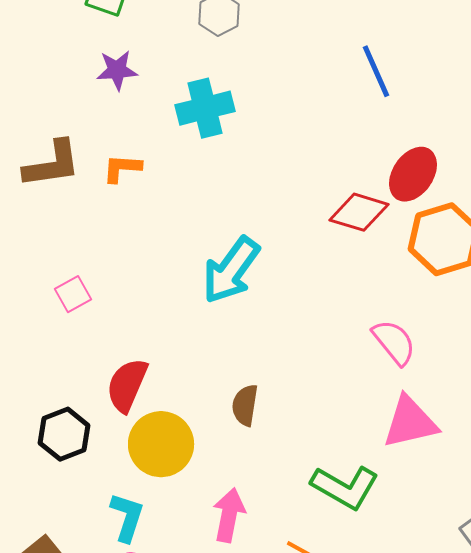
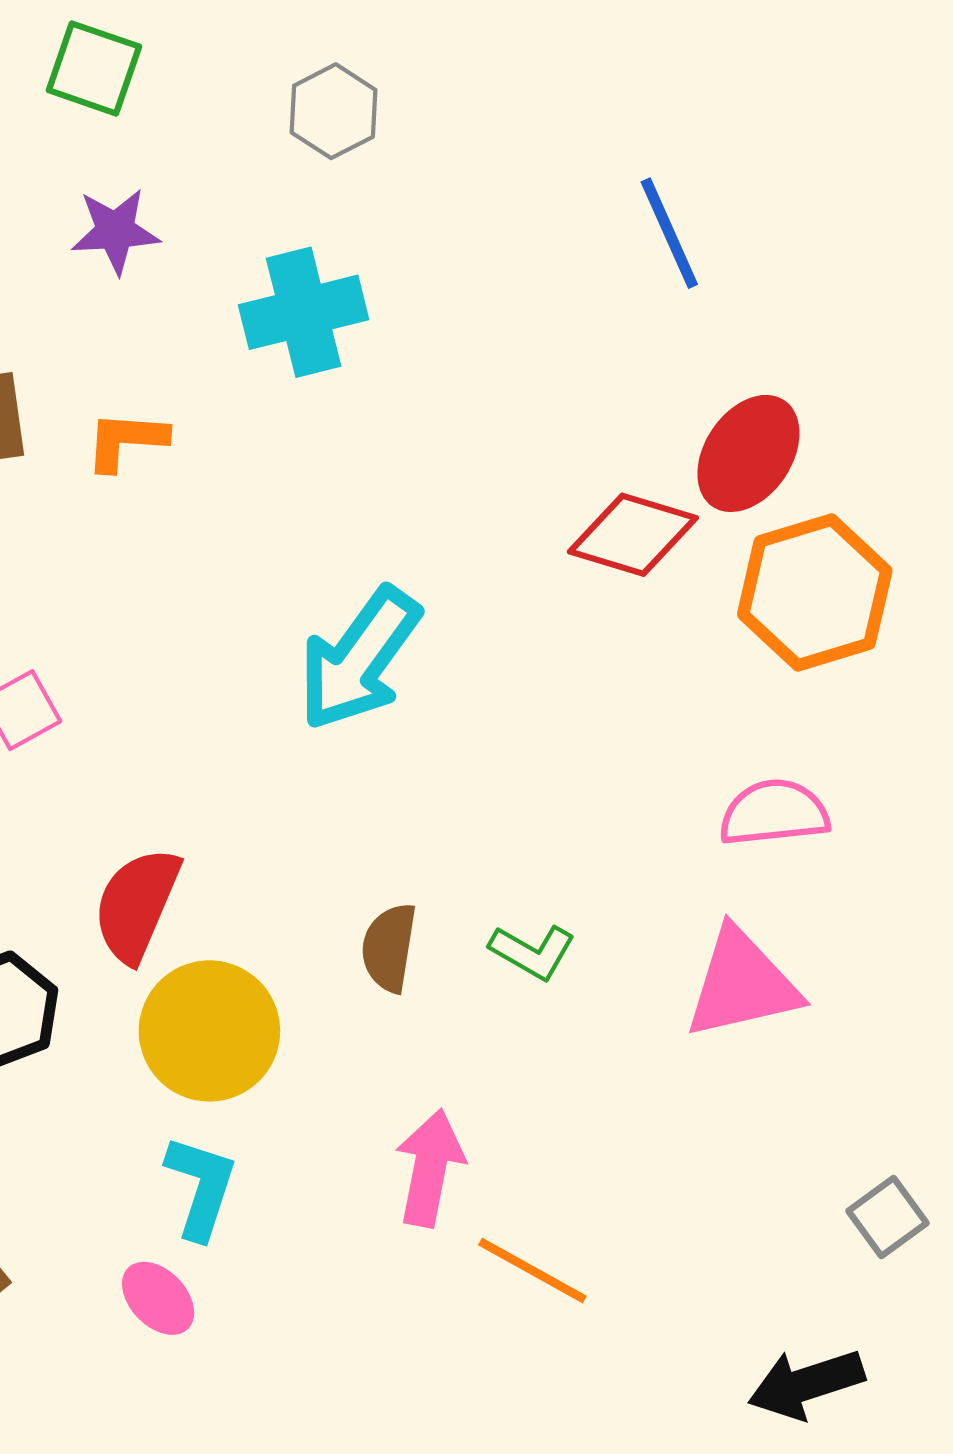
pink semicircle: (394, 342) -> (774, 813), moved, turned -57
green L-shape: (345, 487) -> (532, 952), moved, size x0.6
pink arrow: (229, 515) -> (430, 1168), moved
cyan L-shape: (127, 517) -> (201, 1187), moved

